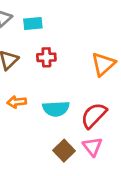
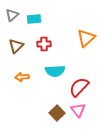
orange triangle: (103, 64) -> (86, 38), moved
cyan semicircle: (56, 109) -> (55, 71), moved

